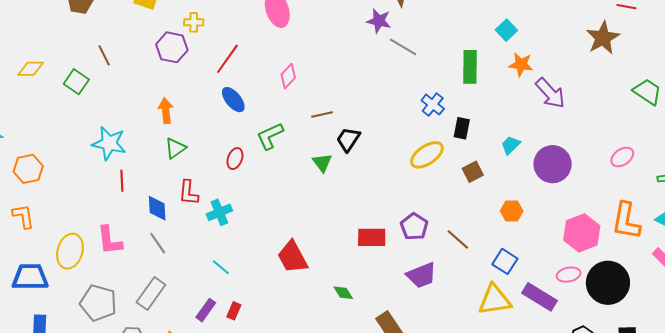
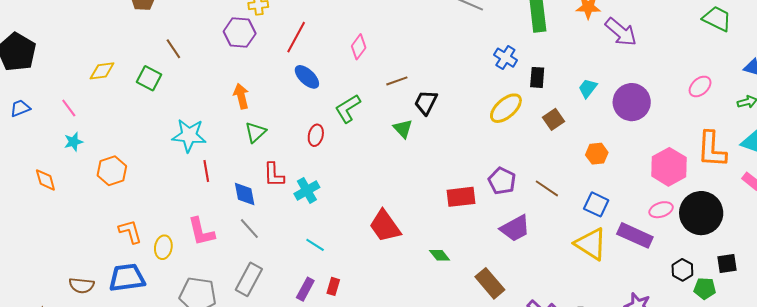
orange L-shape: (23, 216) -> (130, 232), moved
yellow ellipse: (70, 251) -> (163, 247), size x0.7
yellow triangle: (495, 300) -> (591, 244), turned 48

